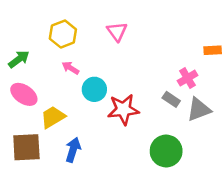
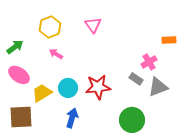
cyan circle: (94, 89) -> (68, 88), moved
blue arrow: (73, 150) -> (72, 118), moved

